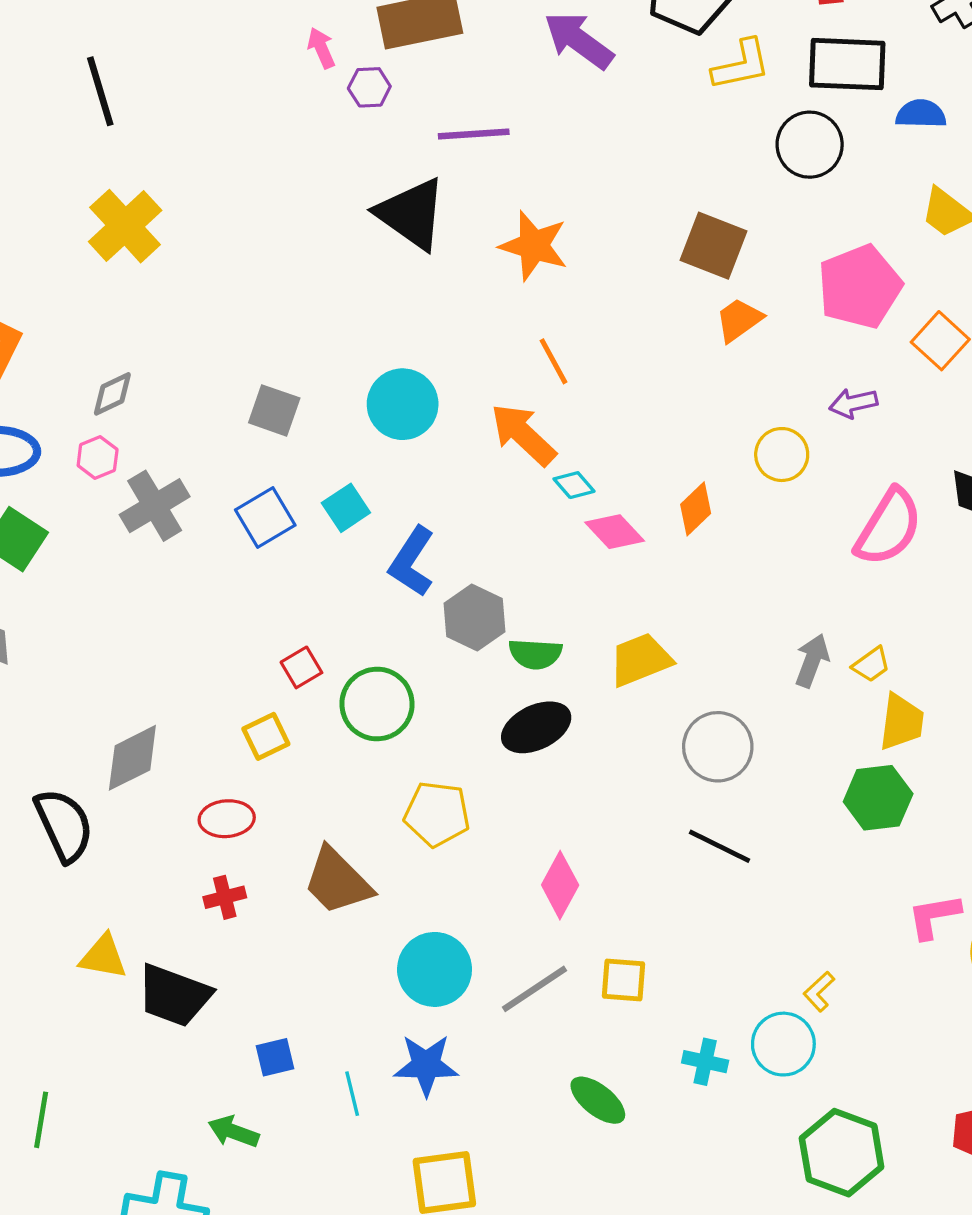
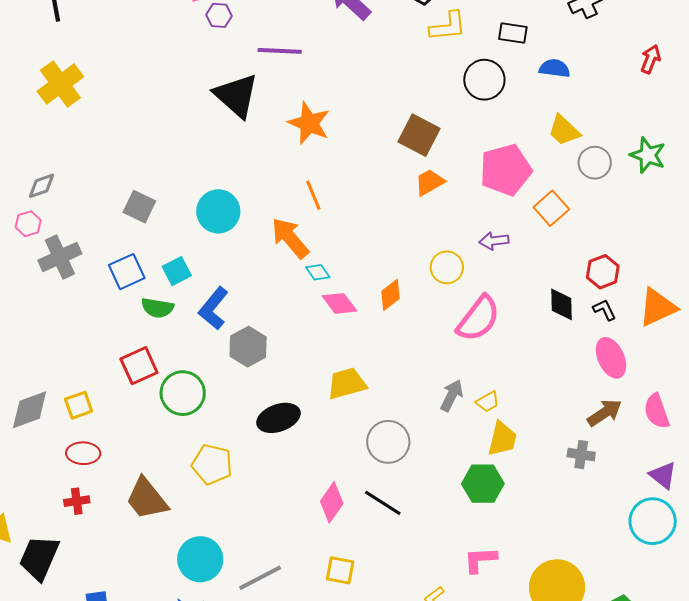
black rectangle: (847, 64) -> (513, 33), size x0.6
pink semicircle: (889, 527) -> (478, 319), moved
green semicircle: (535, 654) -> (157, 308), moved
red square: (301, 667) -> (139, 366), size x1.5
yellow square: (266, 736) -> (79, 405), moved
pink diamond: (560, 885) -> (332, 502), moved
pink L-shape: (934, 916) -> (480, 560), moved
yellow square: (623, 980) -> (340, 570), moved
black trapezoid: (174, 995) -> (39, 558), turned 87

